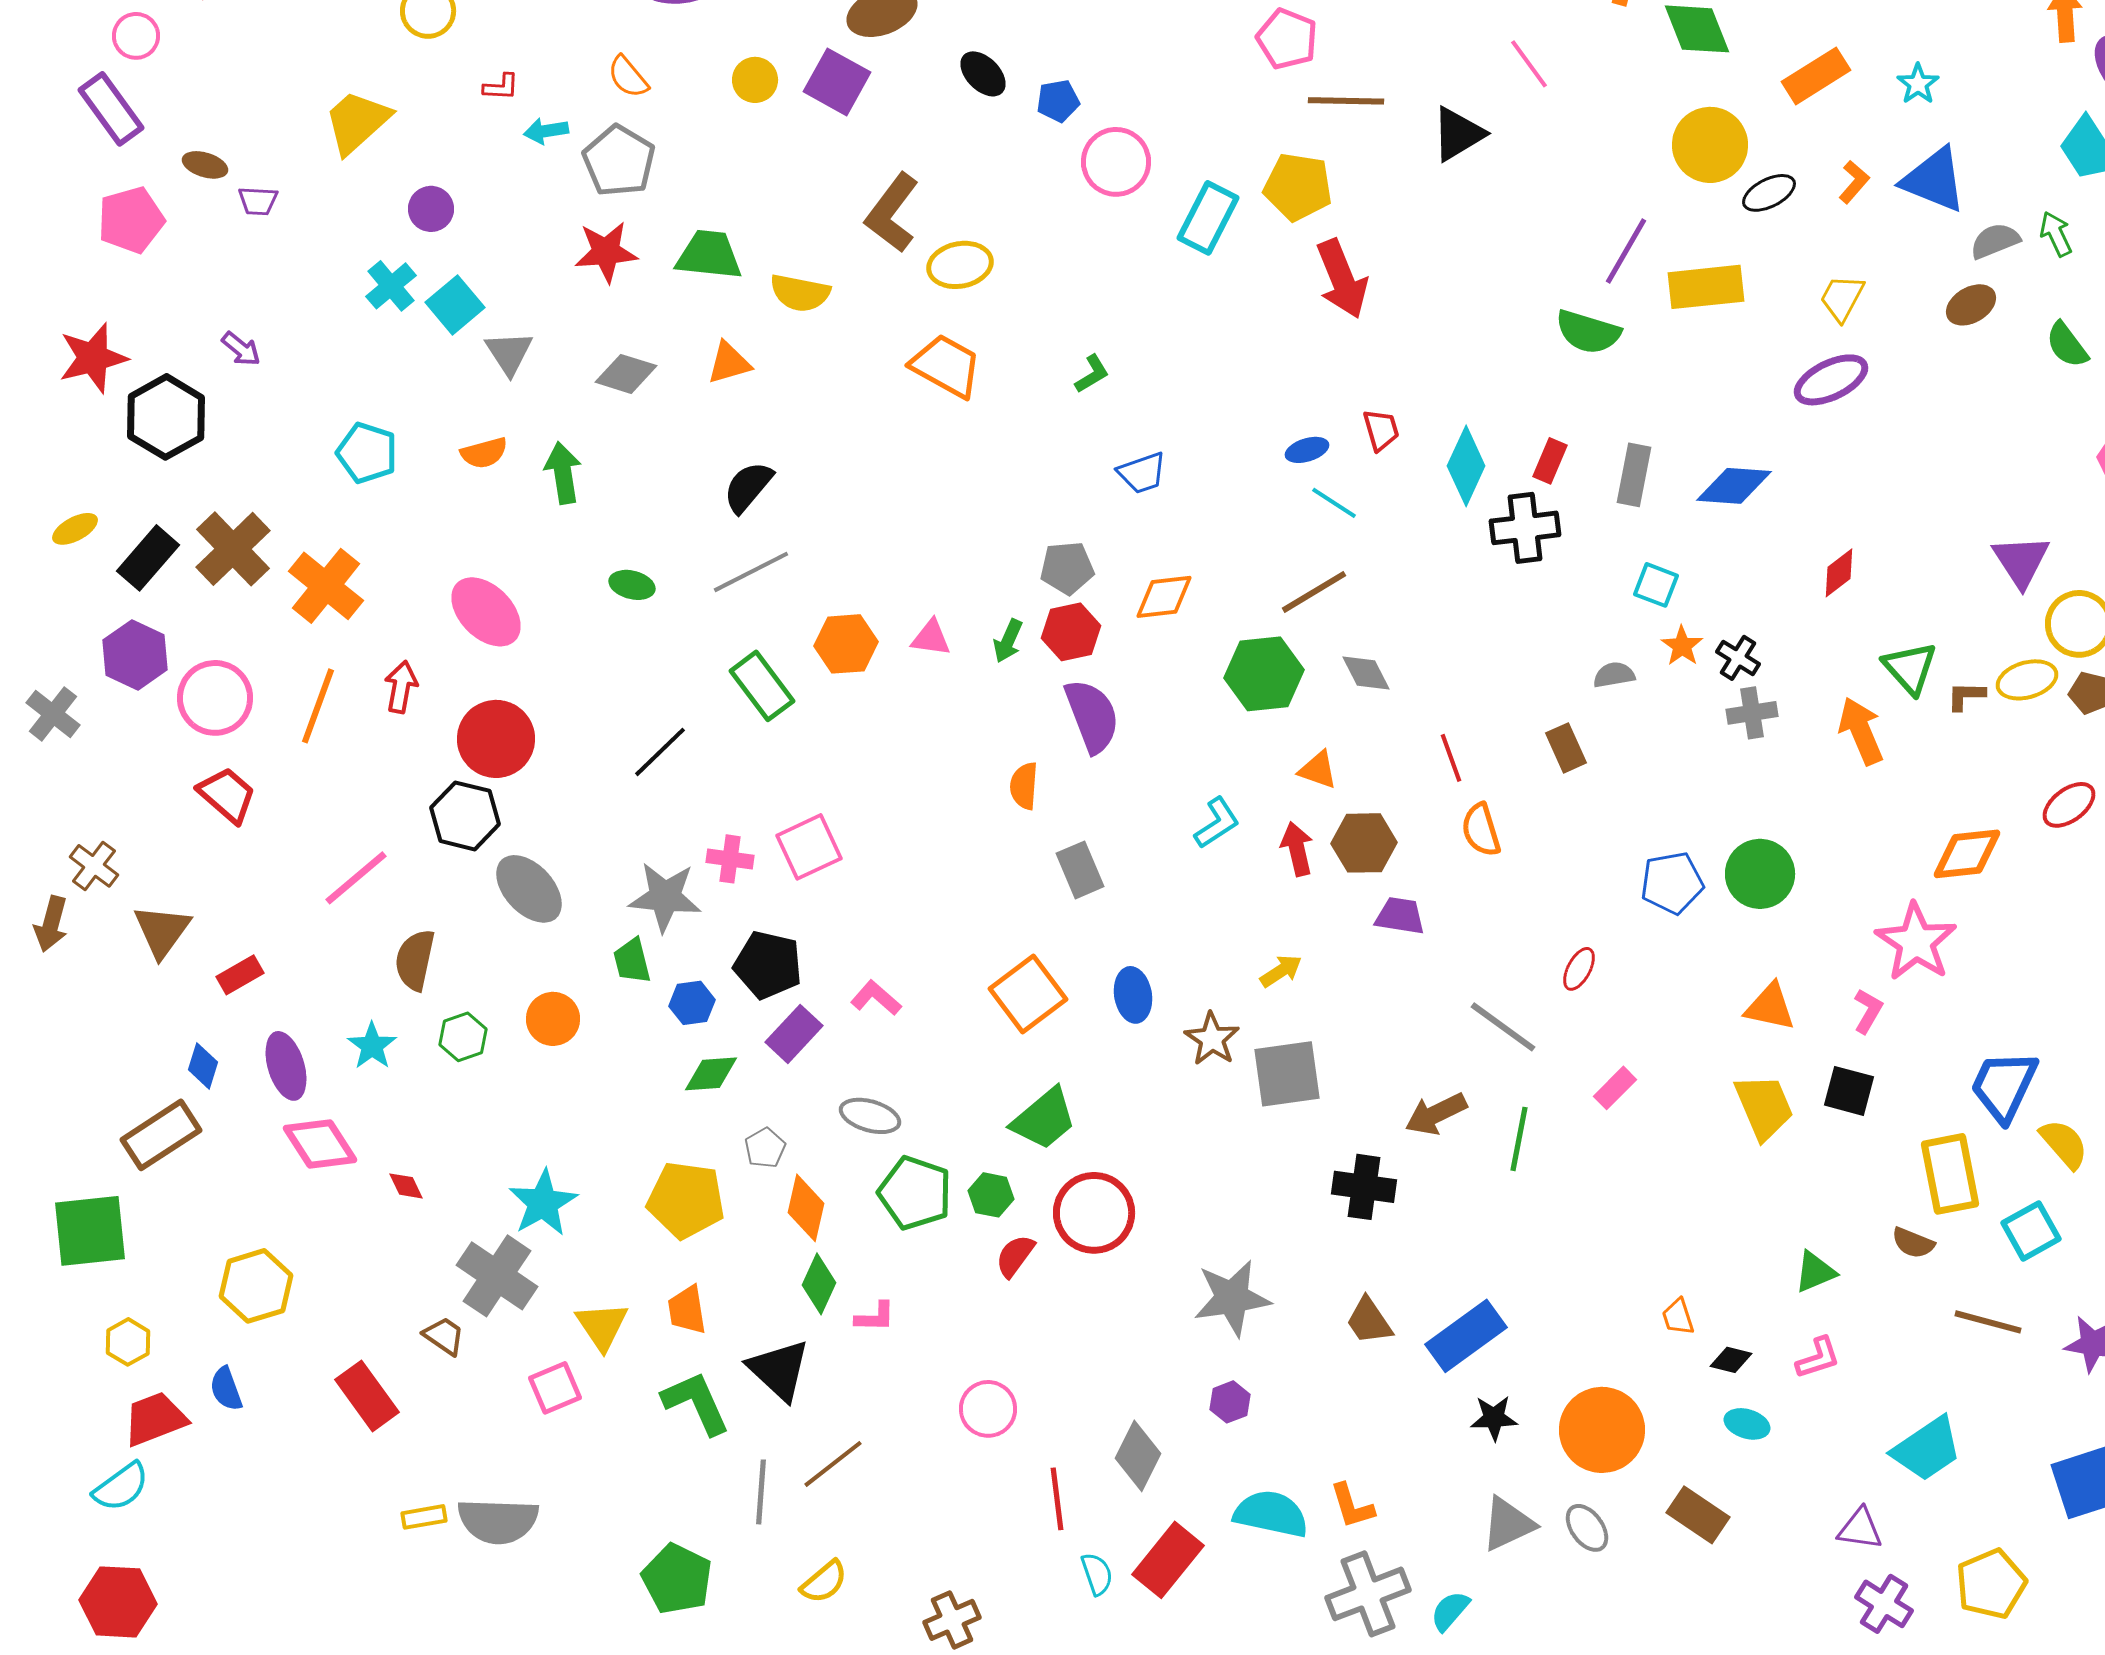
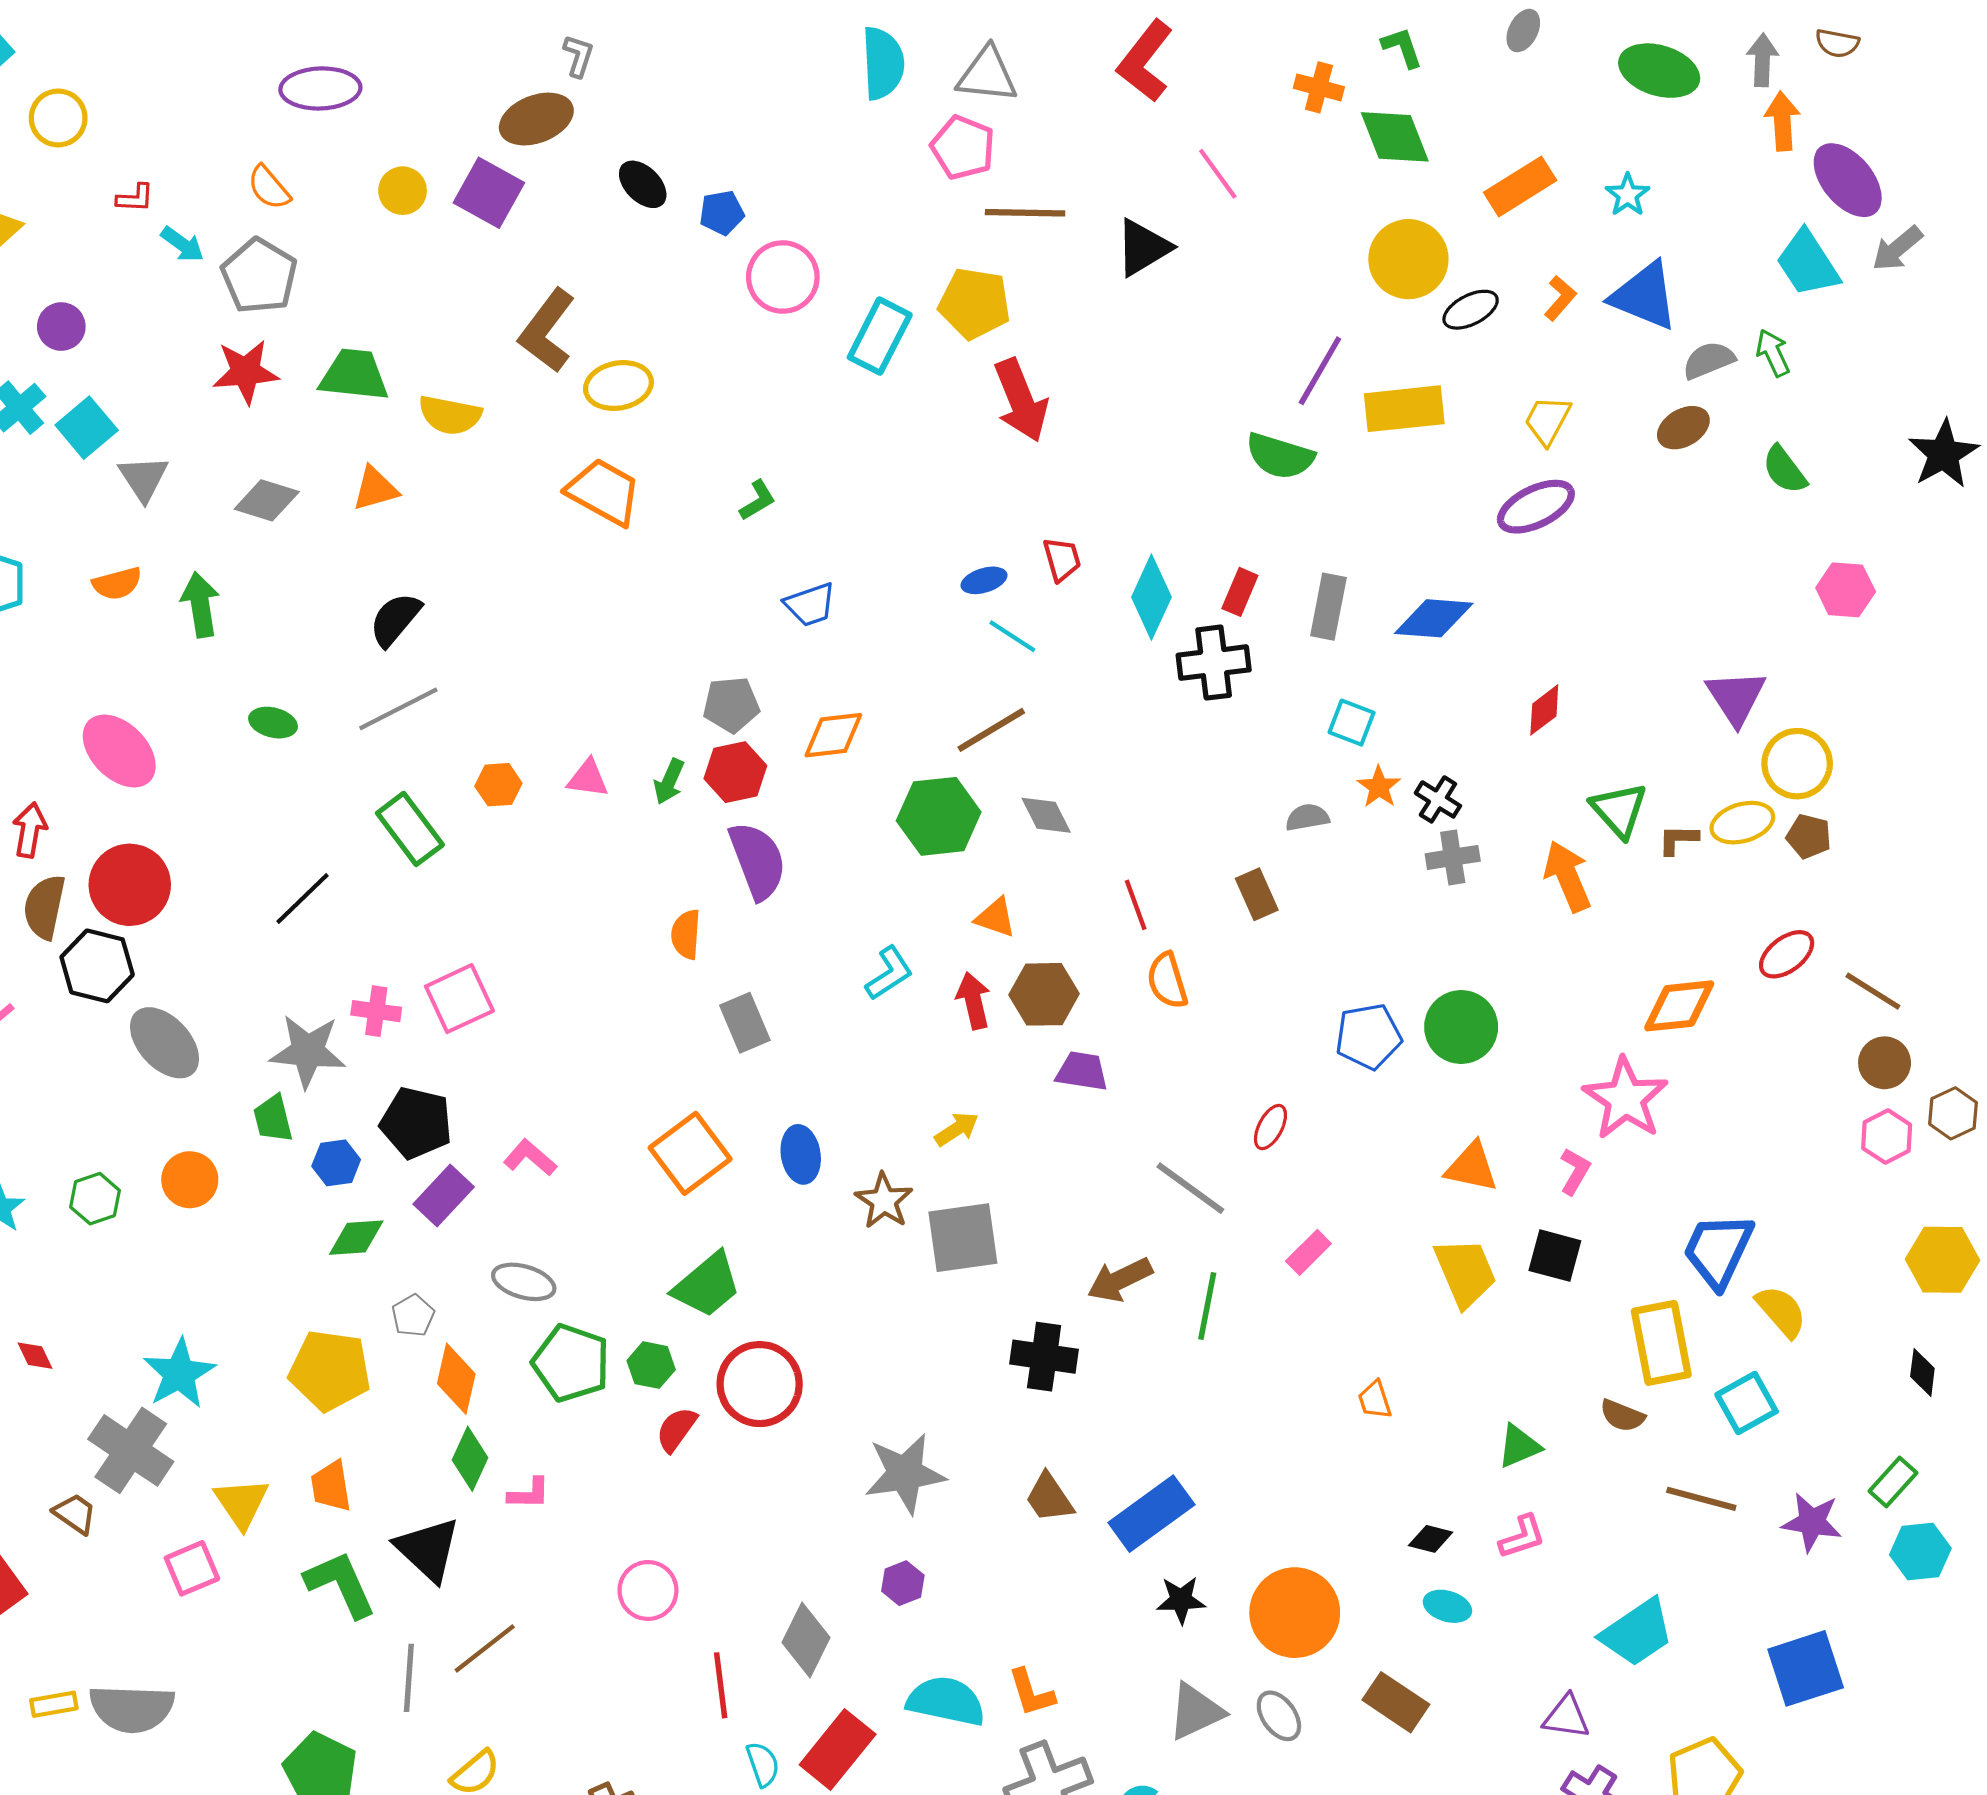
cyan arrow: (546, 131) -> (182, 244), turned -135
orange hexagon: (846, 644) -> (498, 785), size x0.7
brown semicircle: (415, 960) -> (44, 907), moved
orange trapezoid: (1678, 1317) -> (1375, 1400), moved

